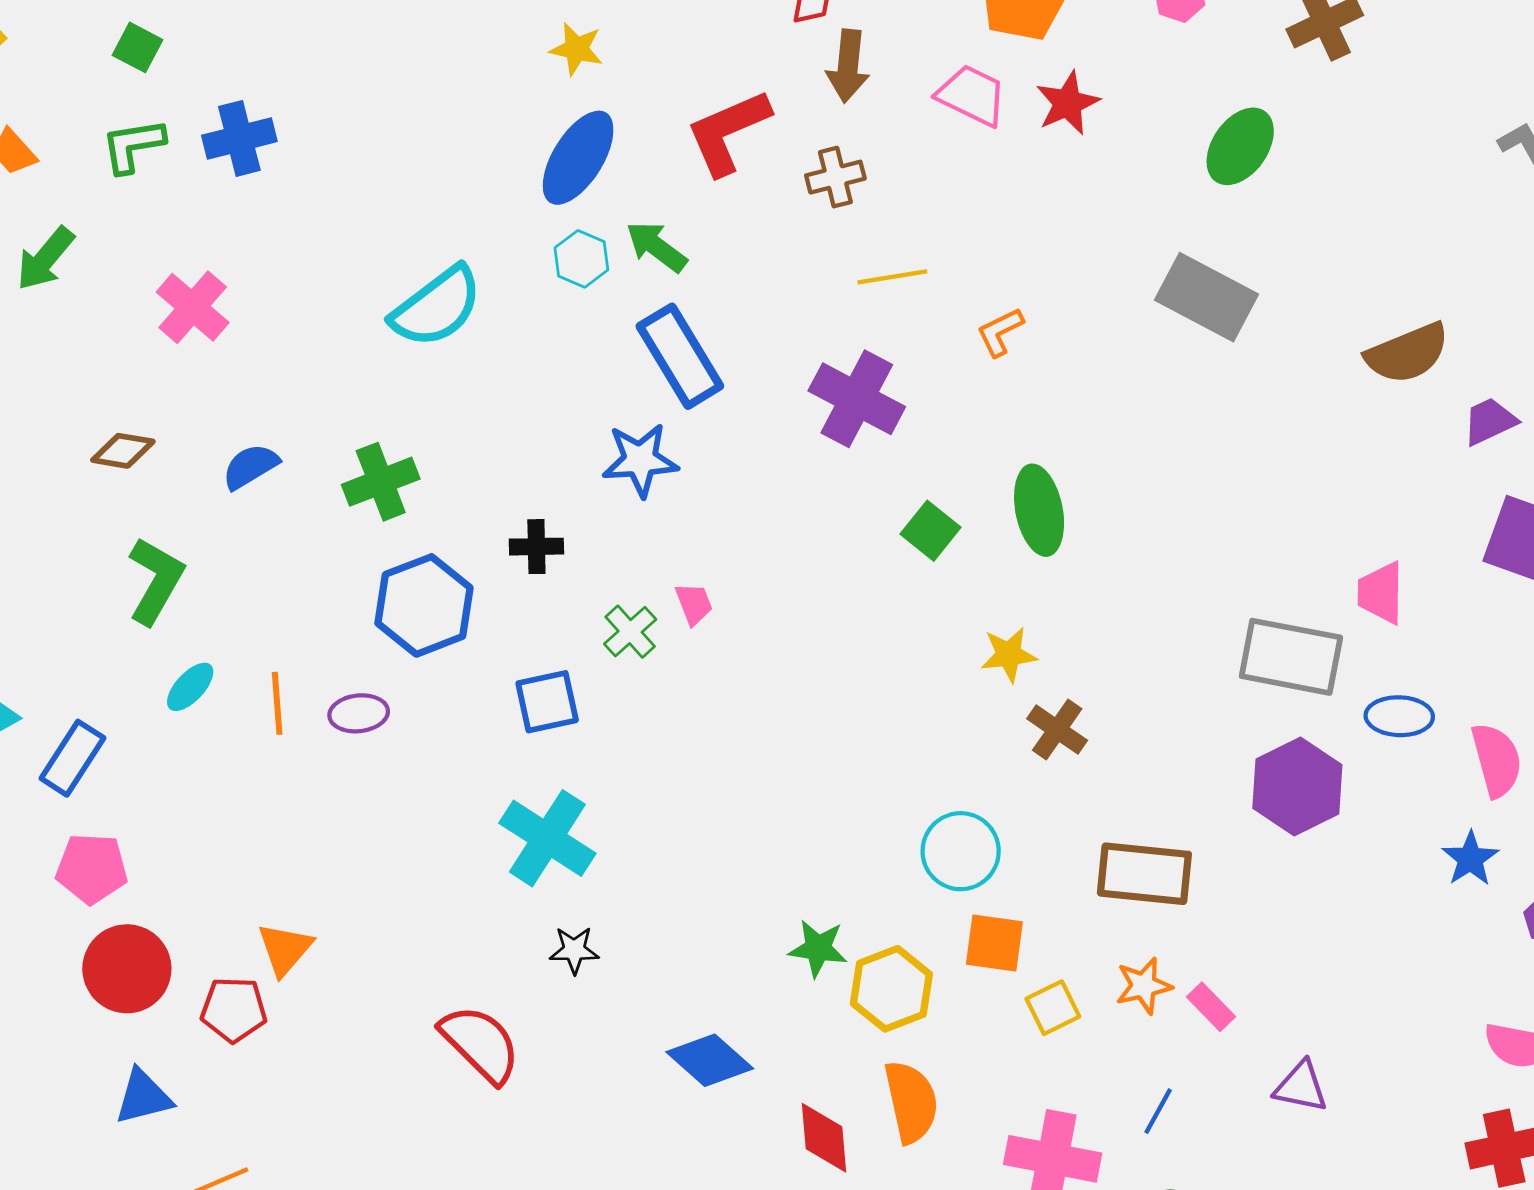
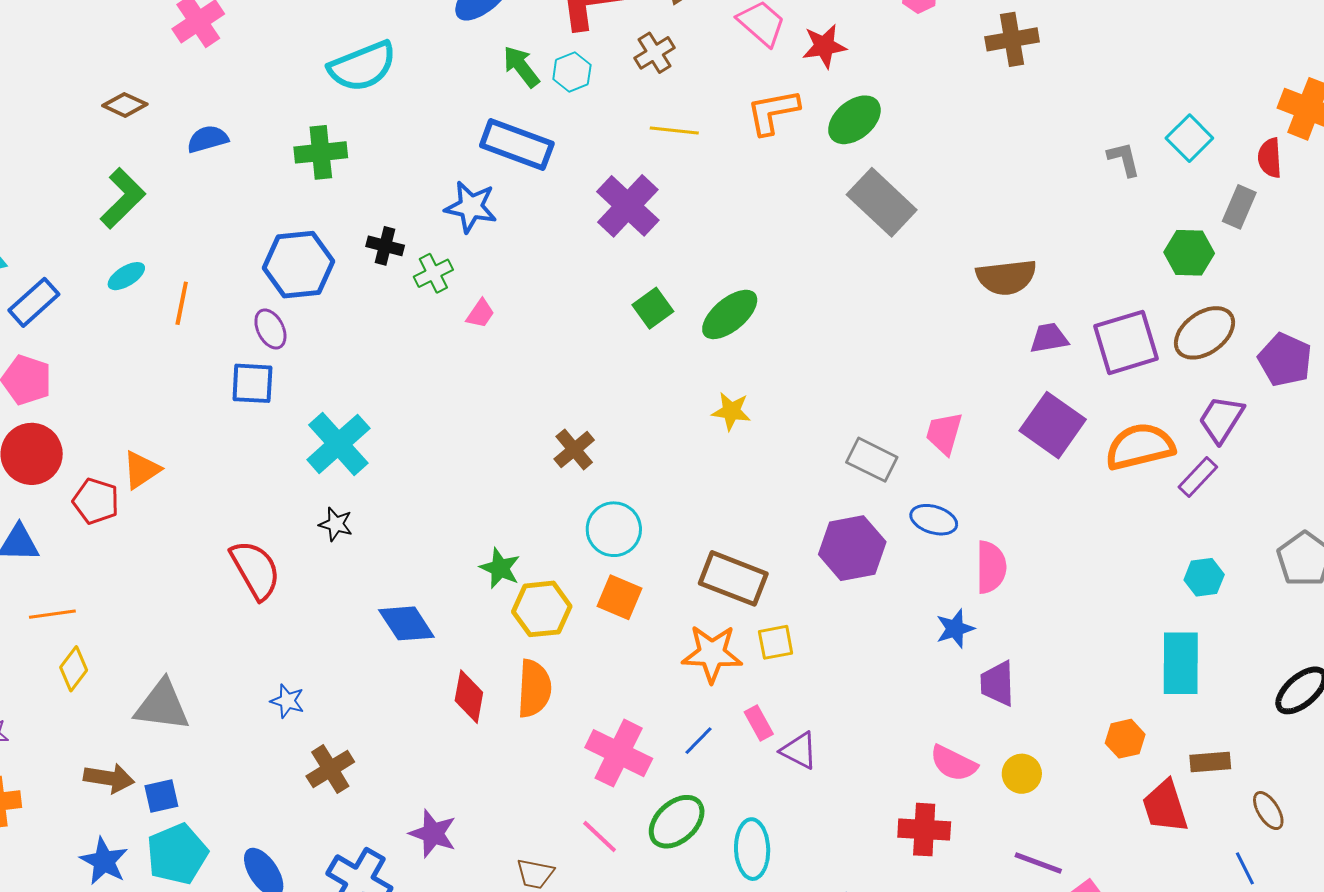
green ellipse: (1240, 146) -> (854, 120), moved
brown cross: (835, 177) -> (655, 53), turned -33
cyan hexagon: (581, 259) -> (572, 72), moved
orange L-shape: (1000, 332) -> (773, 112), moved, size x1.5
blue rectangle: (680, 356) -> (517, 145), turned -54
green cross: (381, 482) -> (321, 152), moved
green ellipse: (1039, 510) -> (730, 314), turned 46
pink trapezoid: (694, 604) -> (480, 314), turned 40
green cross: (630, 632) -> (433, 273), moved
yellow star: (1009, 655) -> (731, 411), moved
gray rectangle: (1291, 657) -> (872, 460), size x0.7
blue square: (547, 702) -> (252, 383), moved
purple ellipse: (359, 713) -> (270, 329), moved, turned 54
brown cross: (1057, 730) -> (574, 449), moved
orange star: (1144, 986) -> (712, 654), size x1.5
pink rectangle: (1211, 1007) -> (759, 723), moved
yellow square: (1053, 1008) -> (776, 642), moved

